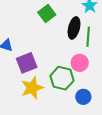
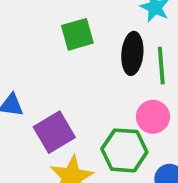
green square: (47, 13) -> (77, 34), turned 30

